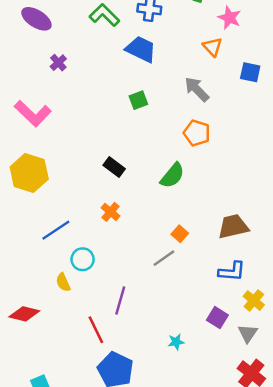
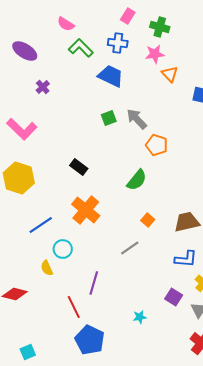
pink star: (230, 18) -> (155, 54), moved, turned -30
gray arrow: (197, 89) -> (137, 119), moved
black rectangle: (114, 167) -> (79, 167), moved
orange cross: (111, 212) -> (86, 210), size x1.8
orange square: (180, 234) -> (148, 220), moved

